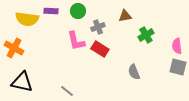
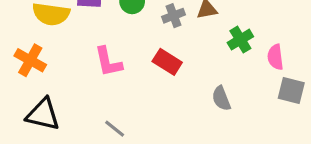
gray cross: (98, 27) -> (174, 16), moved
pink L-shape: (76, 41) -> (108, 62), moved
pink semicircle: (177, 46) -> (275, 57), moved

